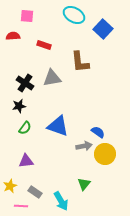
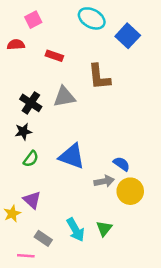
pink square: (27, 16) -> (33, 20), turned -32
purple triangle: (26, 161) -> (32, 200), turned 49
yellow star: (10, 186) -> (12, 214), moved
cyan arrow: (61, 201) -> (76, 230), moved

